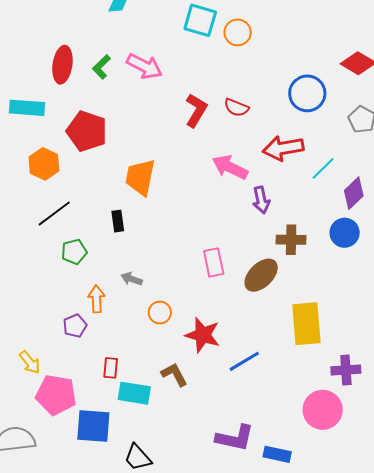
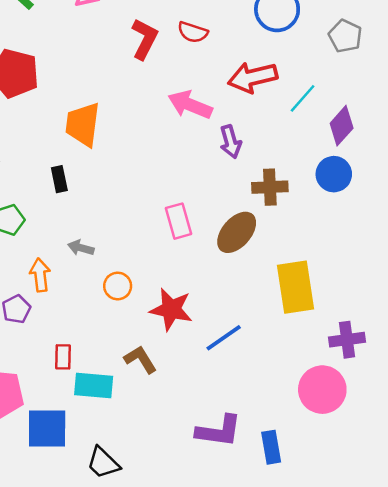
blue rectangle: (277, 454) -> (271, 447), turned 72

